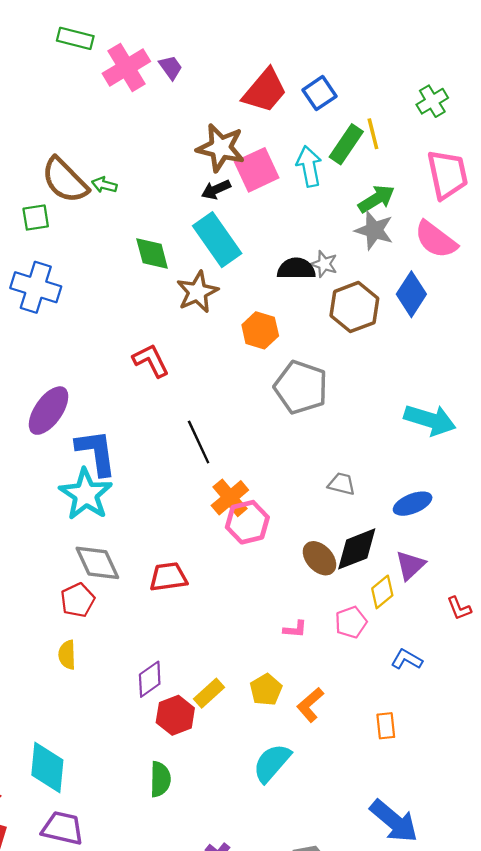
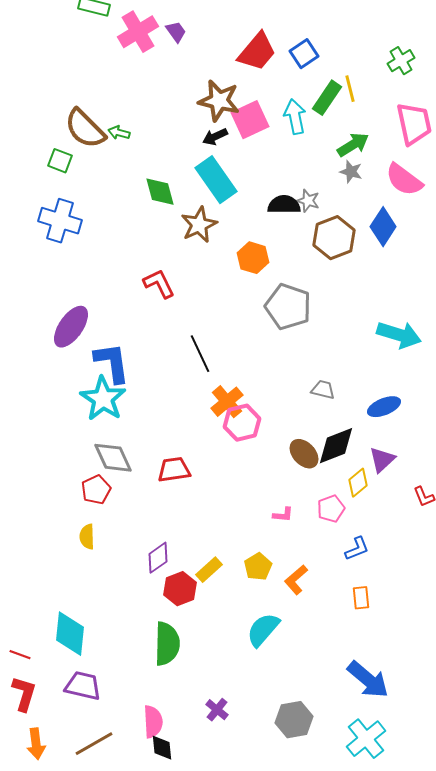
green square: (36, 217) -> (60, 161), turned 30
gray star: (374, 230) -> (351, 172), size x0.7
blue L-shape: (407, 659) -> (357, 549), moved, turned 128
green semicircle: (160, 779) -> (167, 644), size x1.4

